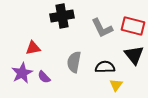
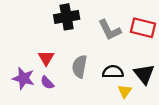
red triangle: (33, 48) -> (46, 58), moved, turned -49
black triangle: (134, 55) -> (144, 74), moved
purple star: (22, 73) -> (24, 78), turned -30

